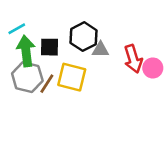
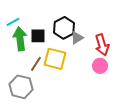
gray triangle: (100, 50) -> (77, 38), turned -32
pink circle: (153, 68) -> (100, 66), moved
gray hexagon: (27, 77) -> (21, 87), moved

